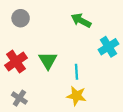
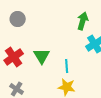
green arrow: (81, 20) -> (83, 21), moved, turned 78

